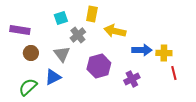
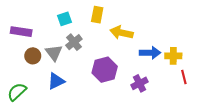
gray cross: (78, 35) -> (74, 42), moved
gray triangle: (62, 54) -> (54, 53), moved
green semicircle: (28, 87) -> (17, 92), moved

